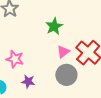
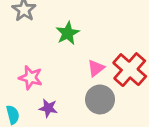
green star: (54, 26) -> (68, 33), moved

